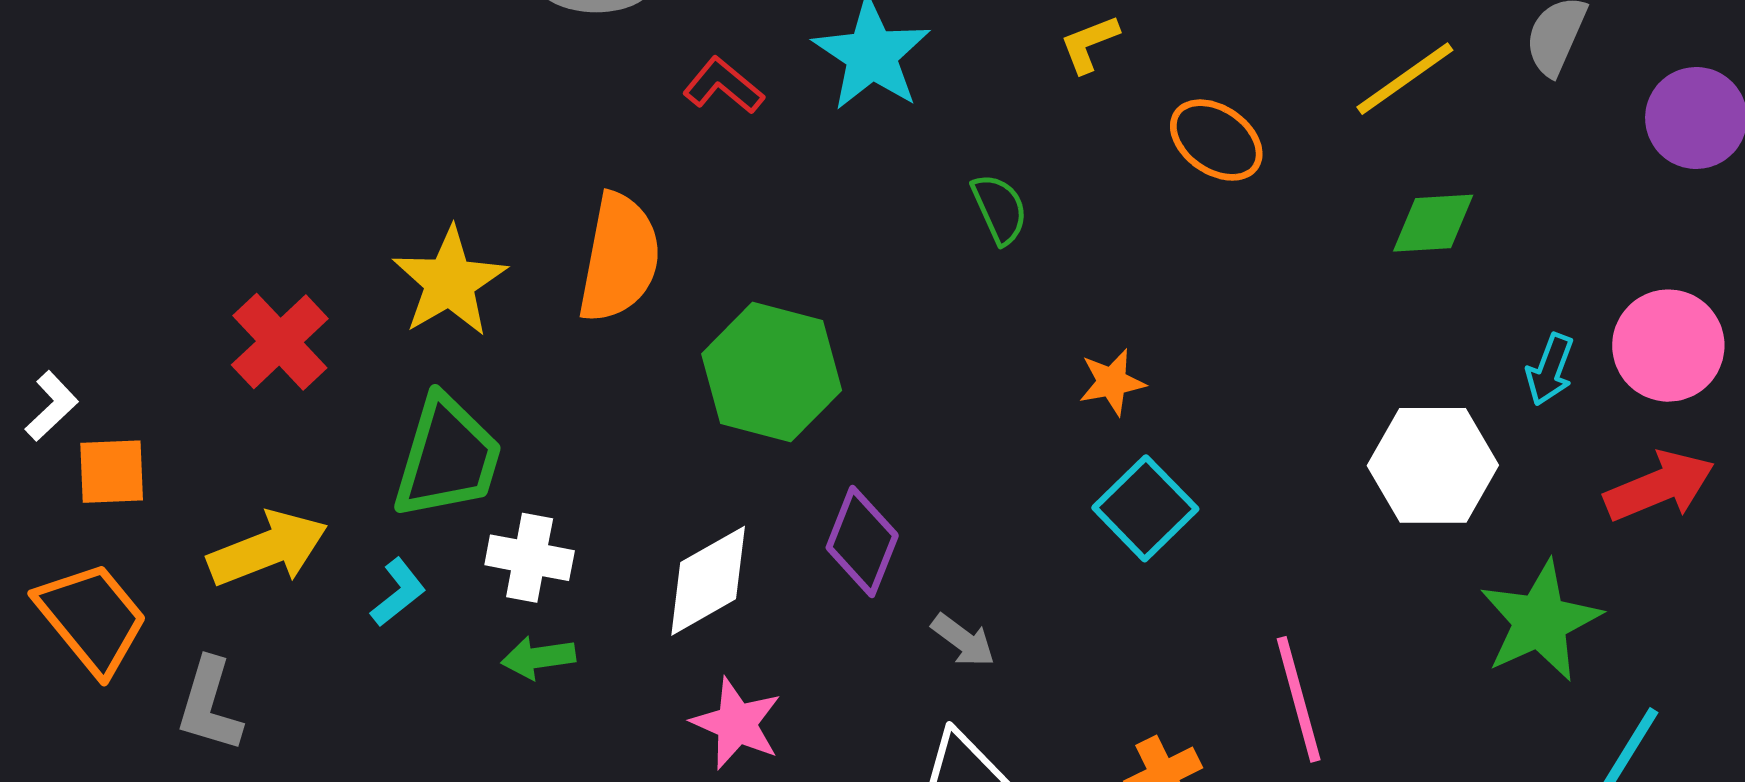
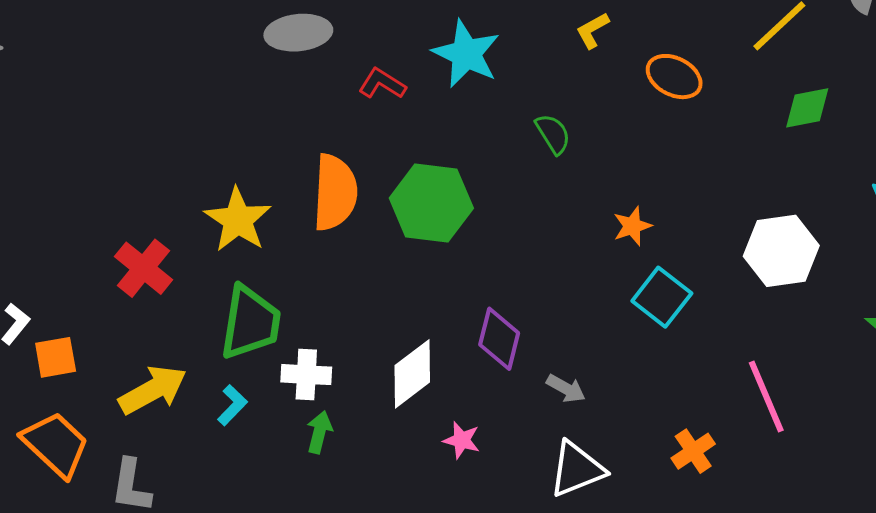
green hexagon: (772, 372) -> (431, 203), moved
white hexagon: (1433, 465) -> (781, 251), moved
green arrow: (538, 658) -> (319, 432), turned 120
pink star: (737, 723) -> (462, 440), moved, size x0.7

